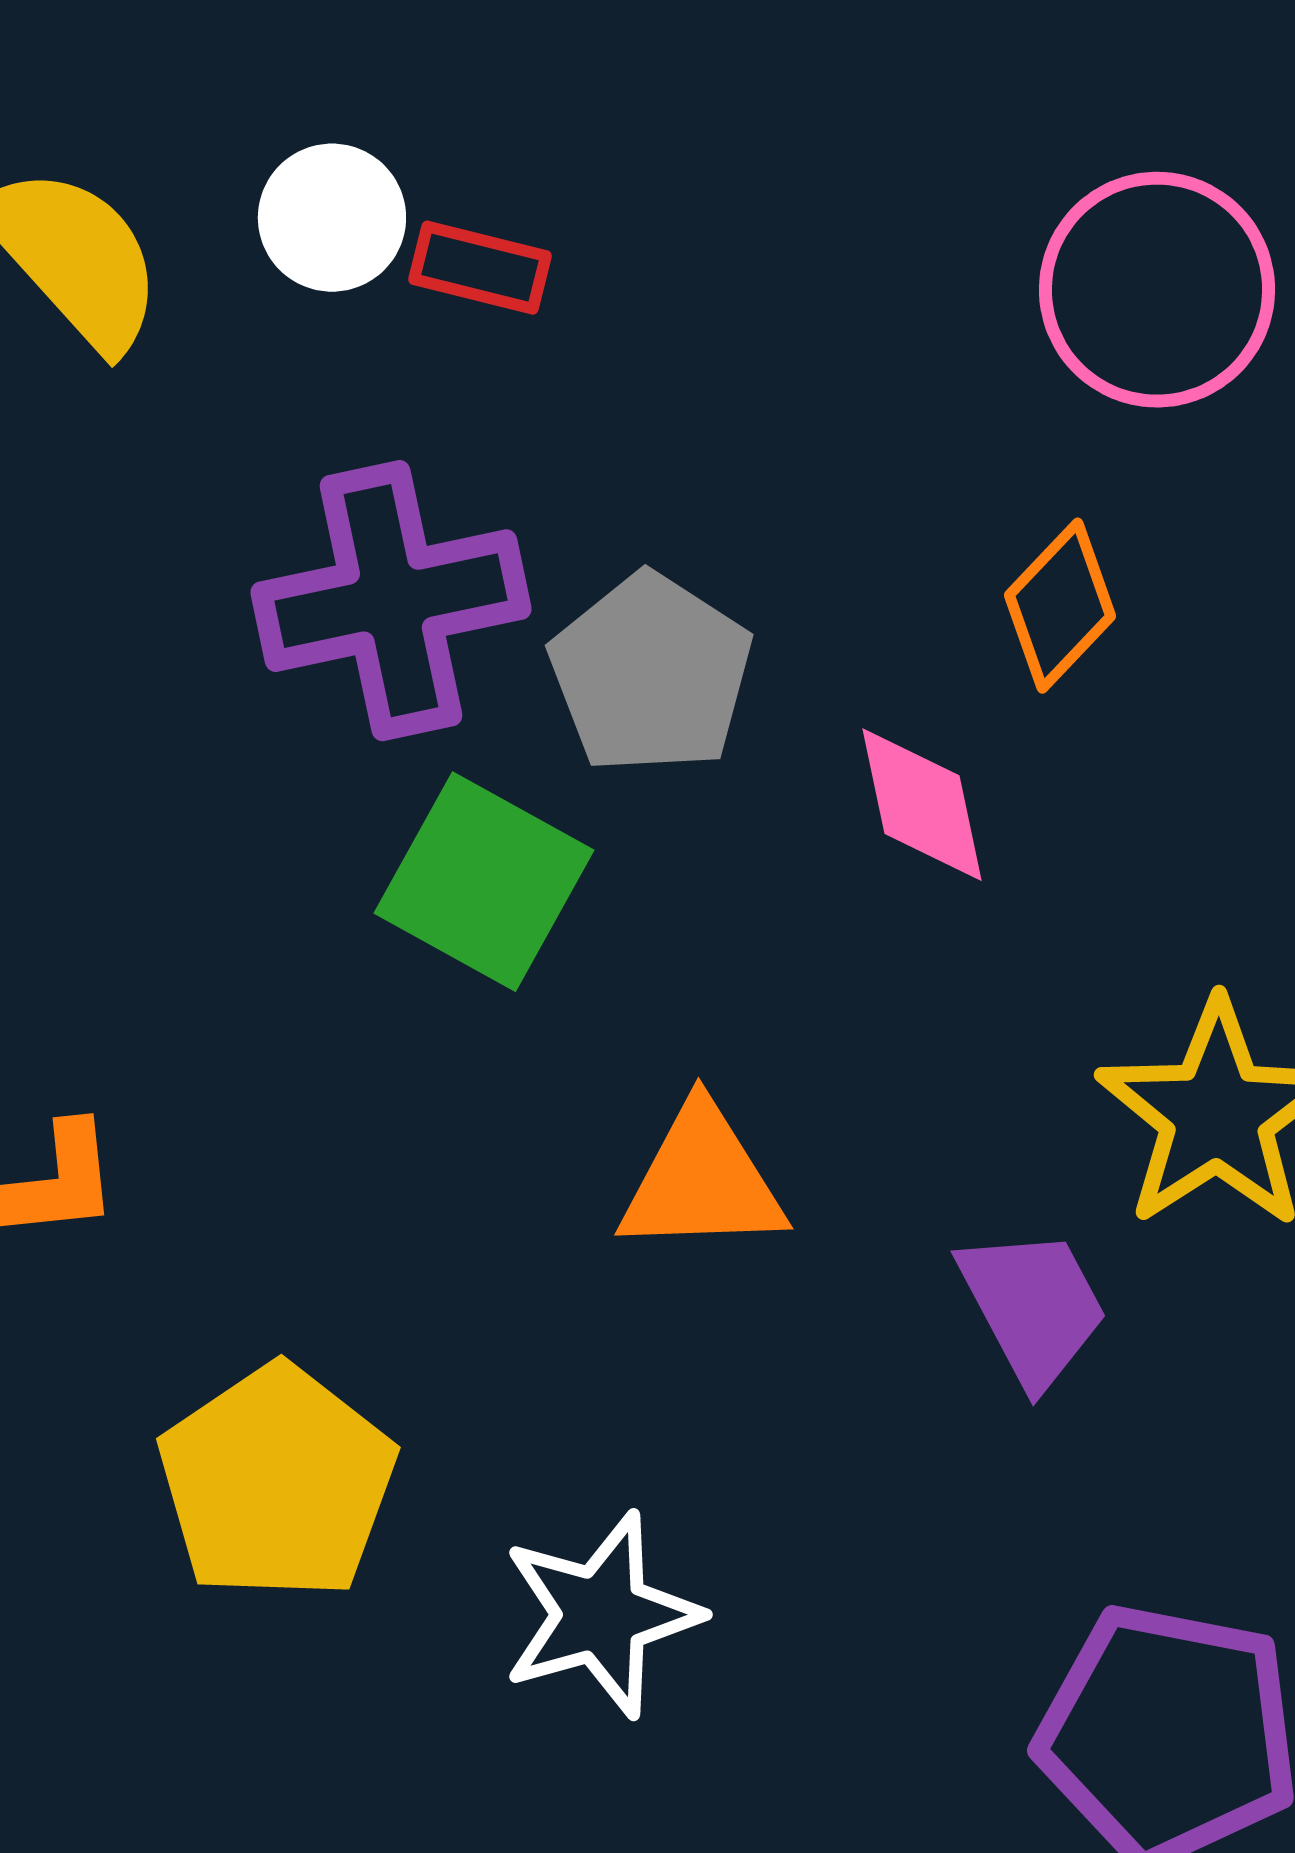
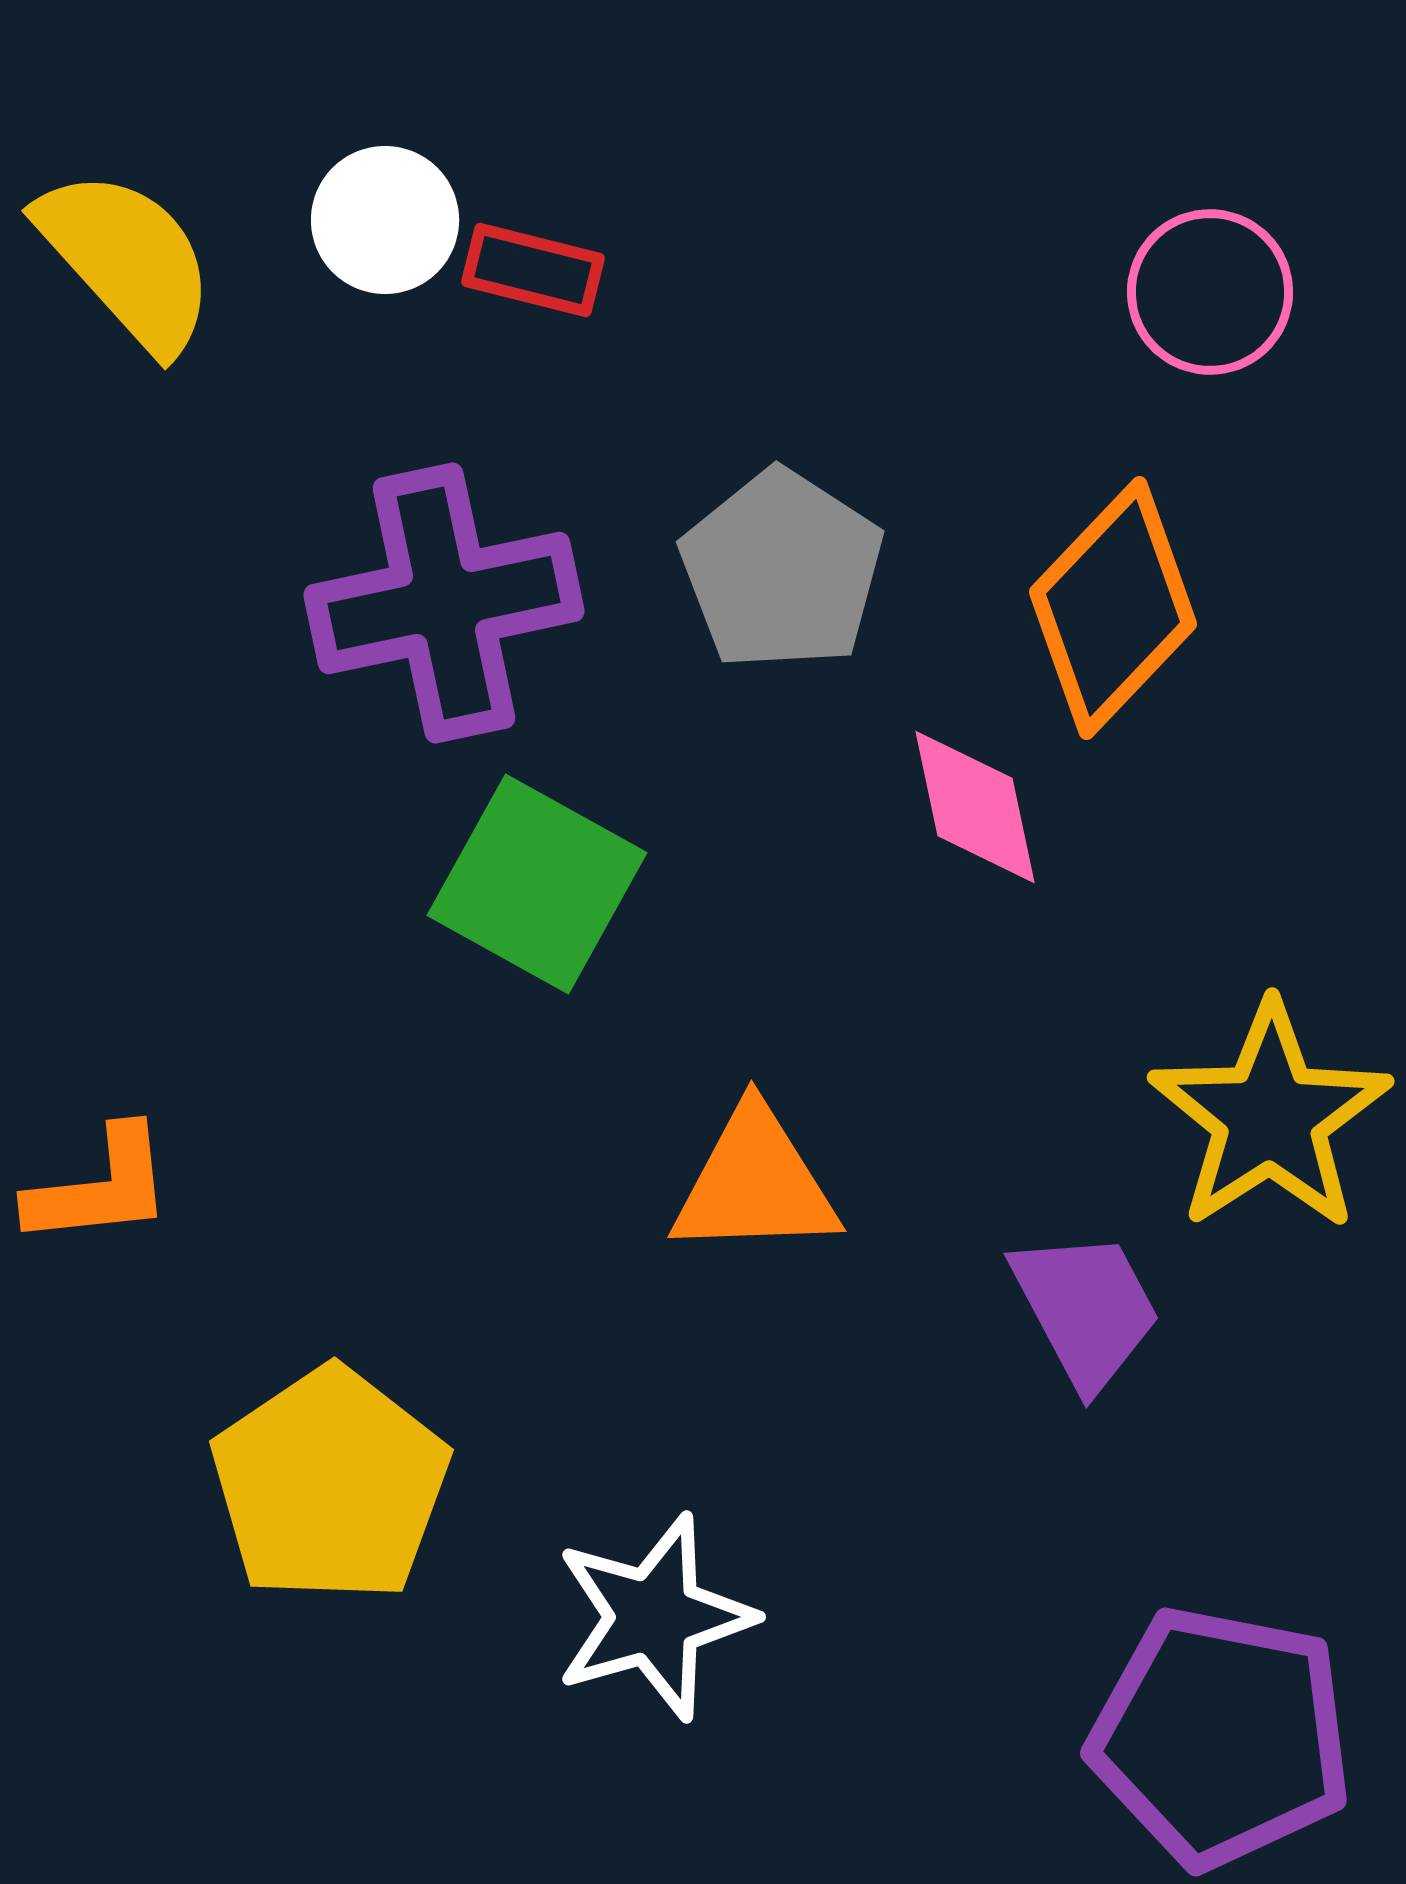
pink circle: (1157, 290) -> (1210, 292), size x0.7
orange diamond: (1060, 606) -> (1113, 608), size x1.5
gray pentagon: (651, 674) -> (782, 570), moved

